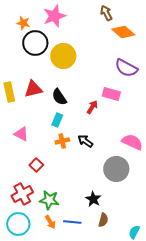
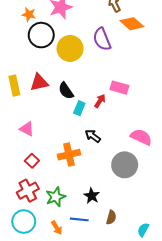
purple semicircle: (126, 68) -> (102, 39), moved, turned 40
cyan rectangle: (57, 120) -> (79, 108), moved
orange cross: (62, 141) -> (69, 155), moved, size x1.5
red square: (36, 165) -> (32, 161), moved
black star: (93, 199) -> (92, 196), moved
green star: (49, 200) -> (56, 197), turned -30
orange arrow: (50, 222) -> (57, 228), moved

